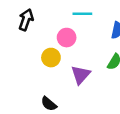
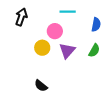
purple triangle: (81, 75) -> (67, 51), moved

